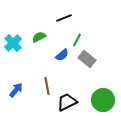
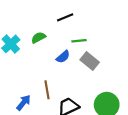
green line: (77, 40) -> (79, 41), turned 56
blue arrow: (16, 90) -> (24, 103), moved

